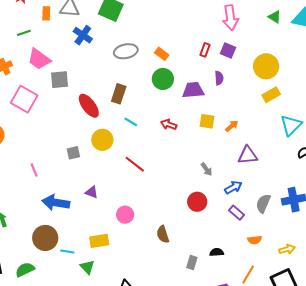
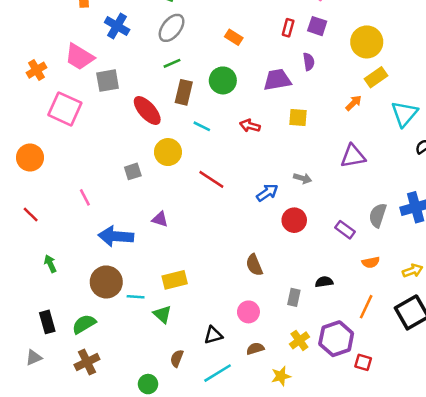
green line: (24, 33) -> (172, 63), moved
blue cross: (83, 35) -> (117, 26), moved
gray ellipse: (126, 51) -> (172, 28), moved, turned -35
green circle: (163, 79) -> (223, 80), moved
orange arrow: (232, 126) -> (354, 103), moved
gray arrow: (207, 169) -> (303, 178), turned -32
blue arrow: (233, 187) -> (267, 193), moved
pink circle: (125, 215) -> (248, 312), moved

